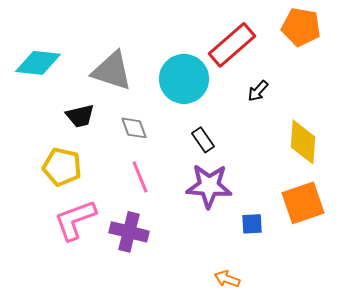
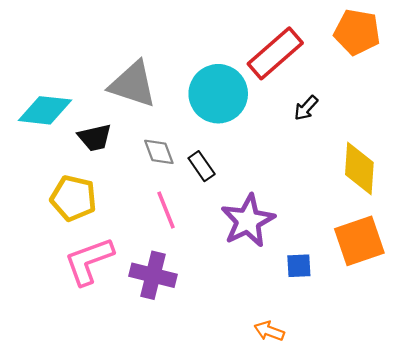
cyan diamond: (38, 63) -> (45, 110), moved
black rectangle: (203, 140) -> (202, 166), moved
purple star: (209, 186) -> (248, 221), turned -30

